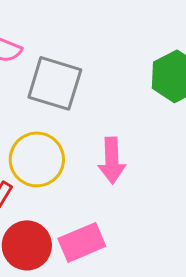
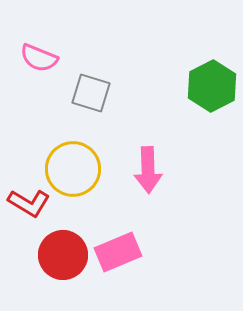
gray square: (55, 83) -> (91, 93), size x0.7

